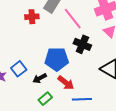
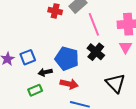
red arrow: (66, 83) -> (69, 84), turned -42
green rectangle: (45, 99) -> (35, 90), moved

